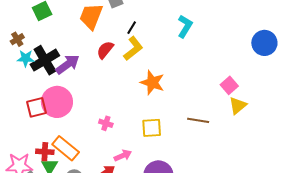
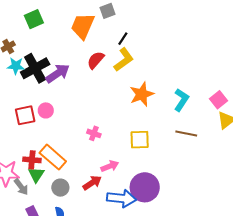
cyan L-shape: (185, 26) -> (181, 100), moved
orange star: (152, 83) -> (142, 94), turned 30
pink circle: (57, 102) -> (46, 110), size x0.5

